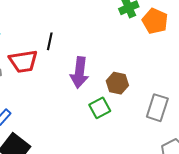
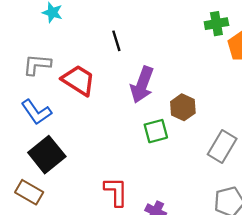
black line: (50, 41) -> (116, 41), turned -42
red trapezoid: (23, 61) -> (78, 80), moved, turned -152

